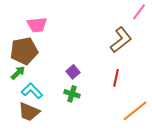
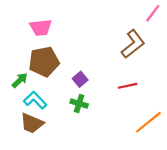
brown pentagon: (24, 51) -> (44, 62), moved
red line: (116, 78) -> (128, 86), turned 66

